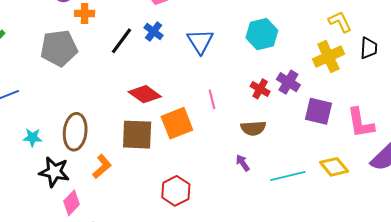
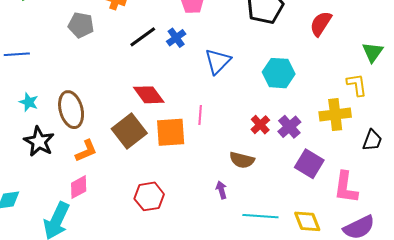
gray pentagon: (59, 48) -> (81, 25), size x0.7
black trapezoid: (369, 48) -> (372, 140), moved
pink line: (212, 99) -> (200, 115), moved
brown ellipse: (75, 132) -> (71, 110), turned -39
brown square: (137, 135) -> (129, 131), turned 32
pink diamond: (72, 203) -> (79, 187), moved

